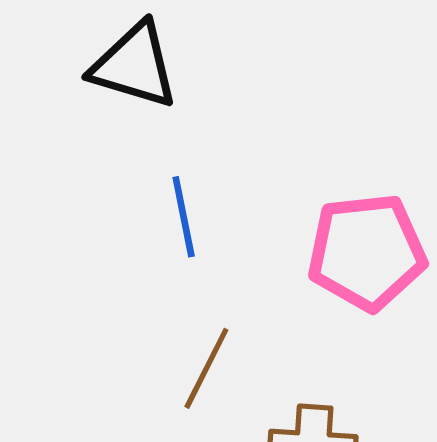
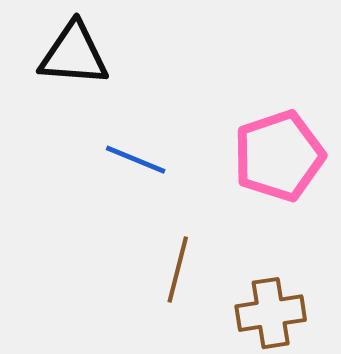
blue line: (184, 217) -> (136, 160), turned -44

